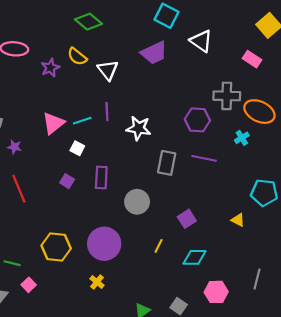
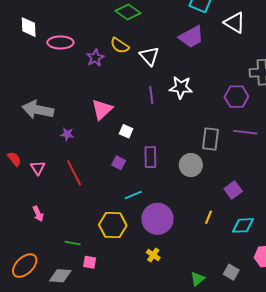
cyan line: (82, 121) -> (133, 195), moved
white star: (139, 128) -> (181, 87), moved
gray circle: (137, 202) -> (191, 165), moved
pink square: (29, 285) -> (90, 262), turned -32

